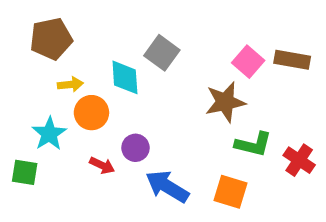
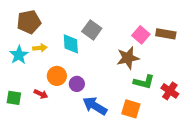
orange circle: (91, 113) -> (57, 76), moved
cyan star: (49, 134) -> (19, 55), moved
red arrow: (102, 165) -> (41, 94), moved

